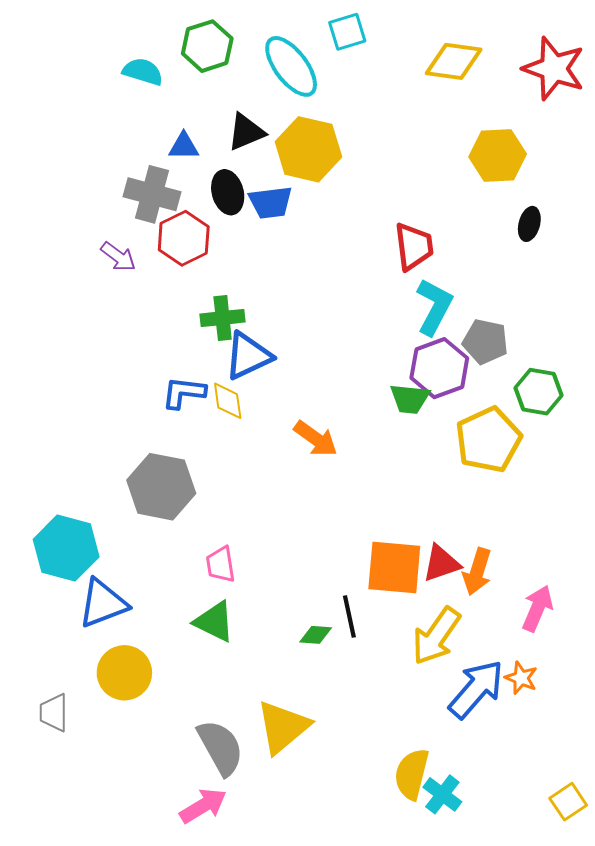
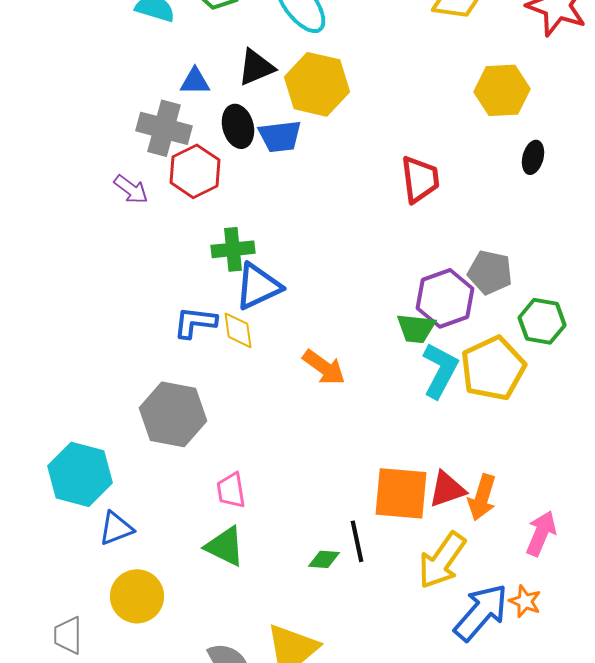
cyan L-shape: (434, 307) -> (440, 370), moved
blue triangle: (103, 603) -> (116, 528), size x0.7

